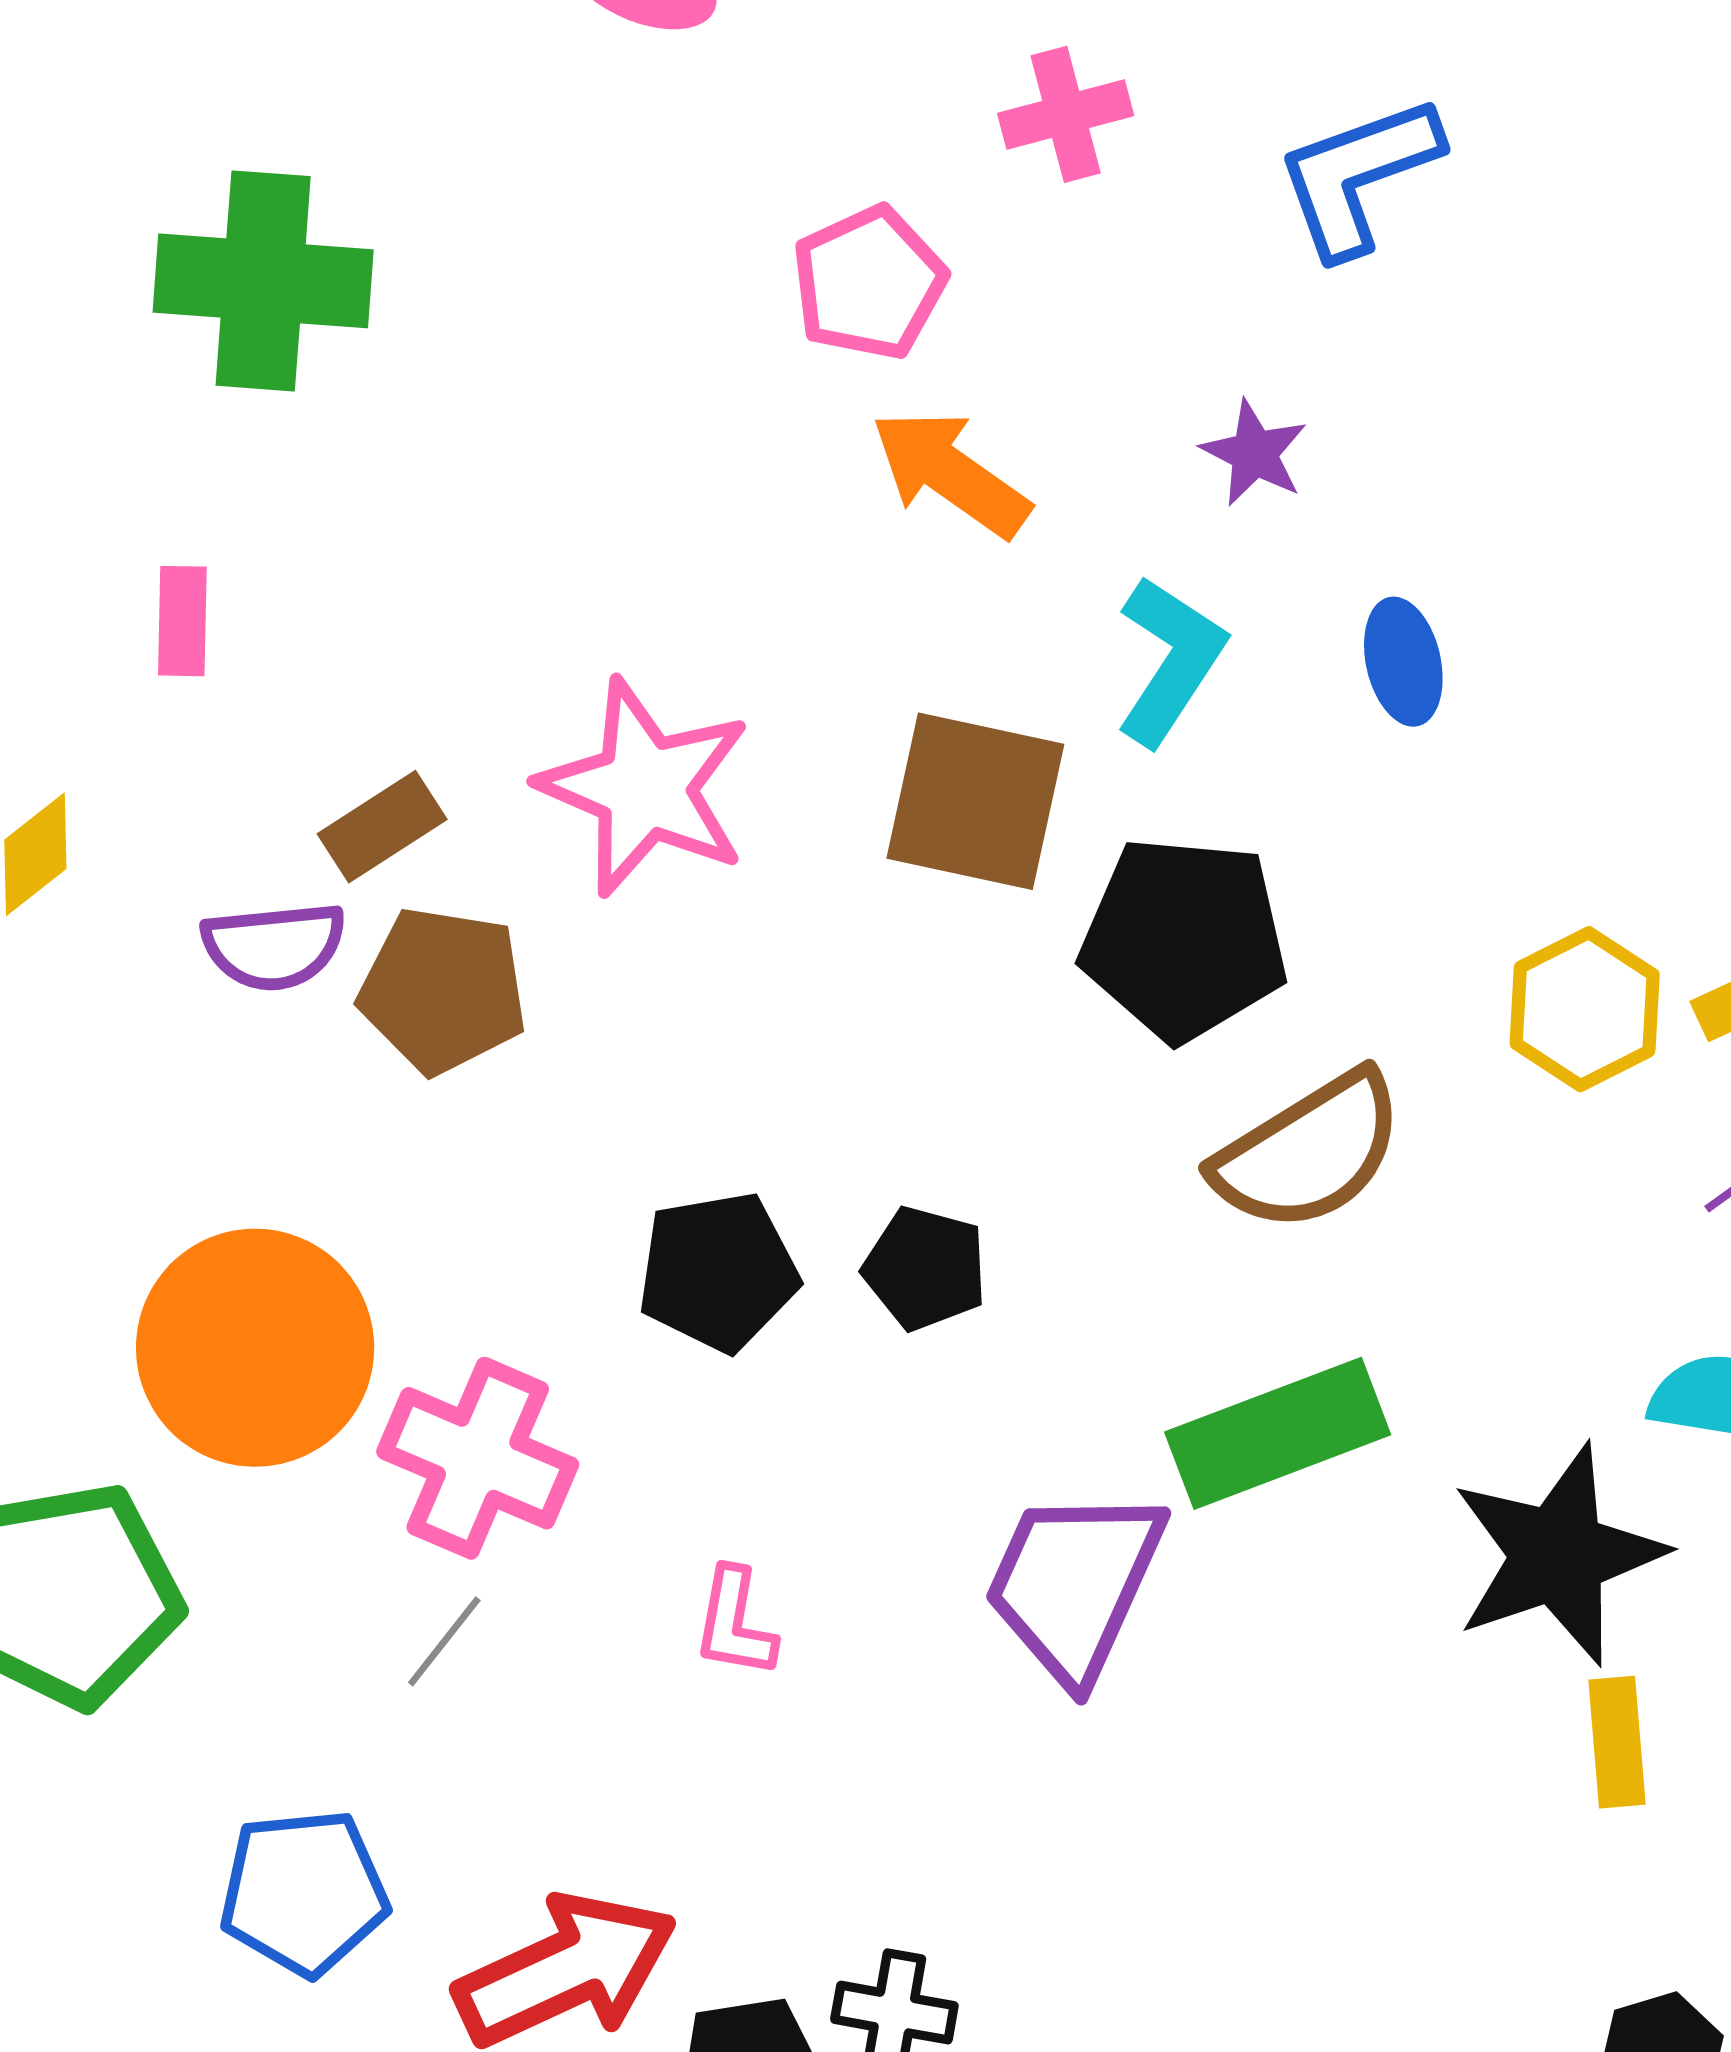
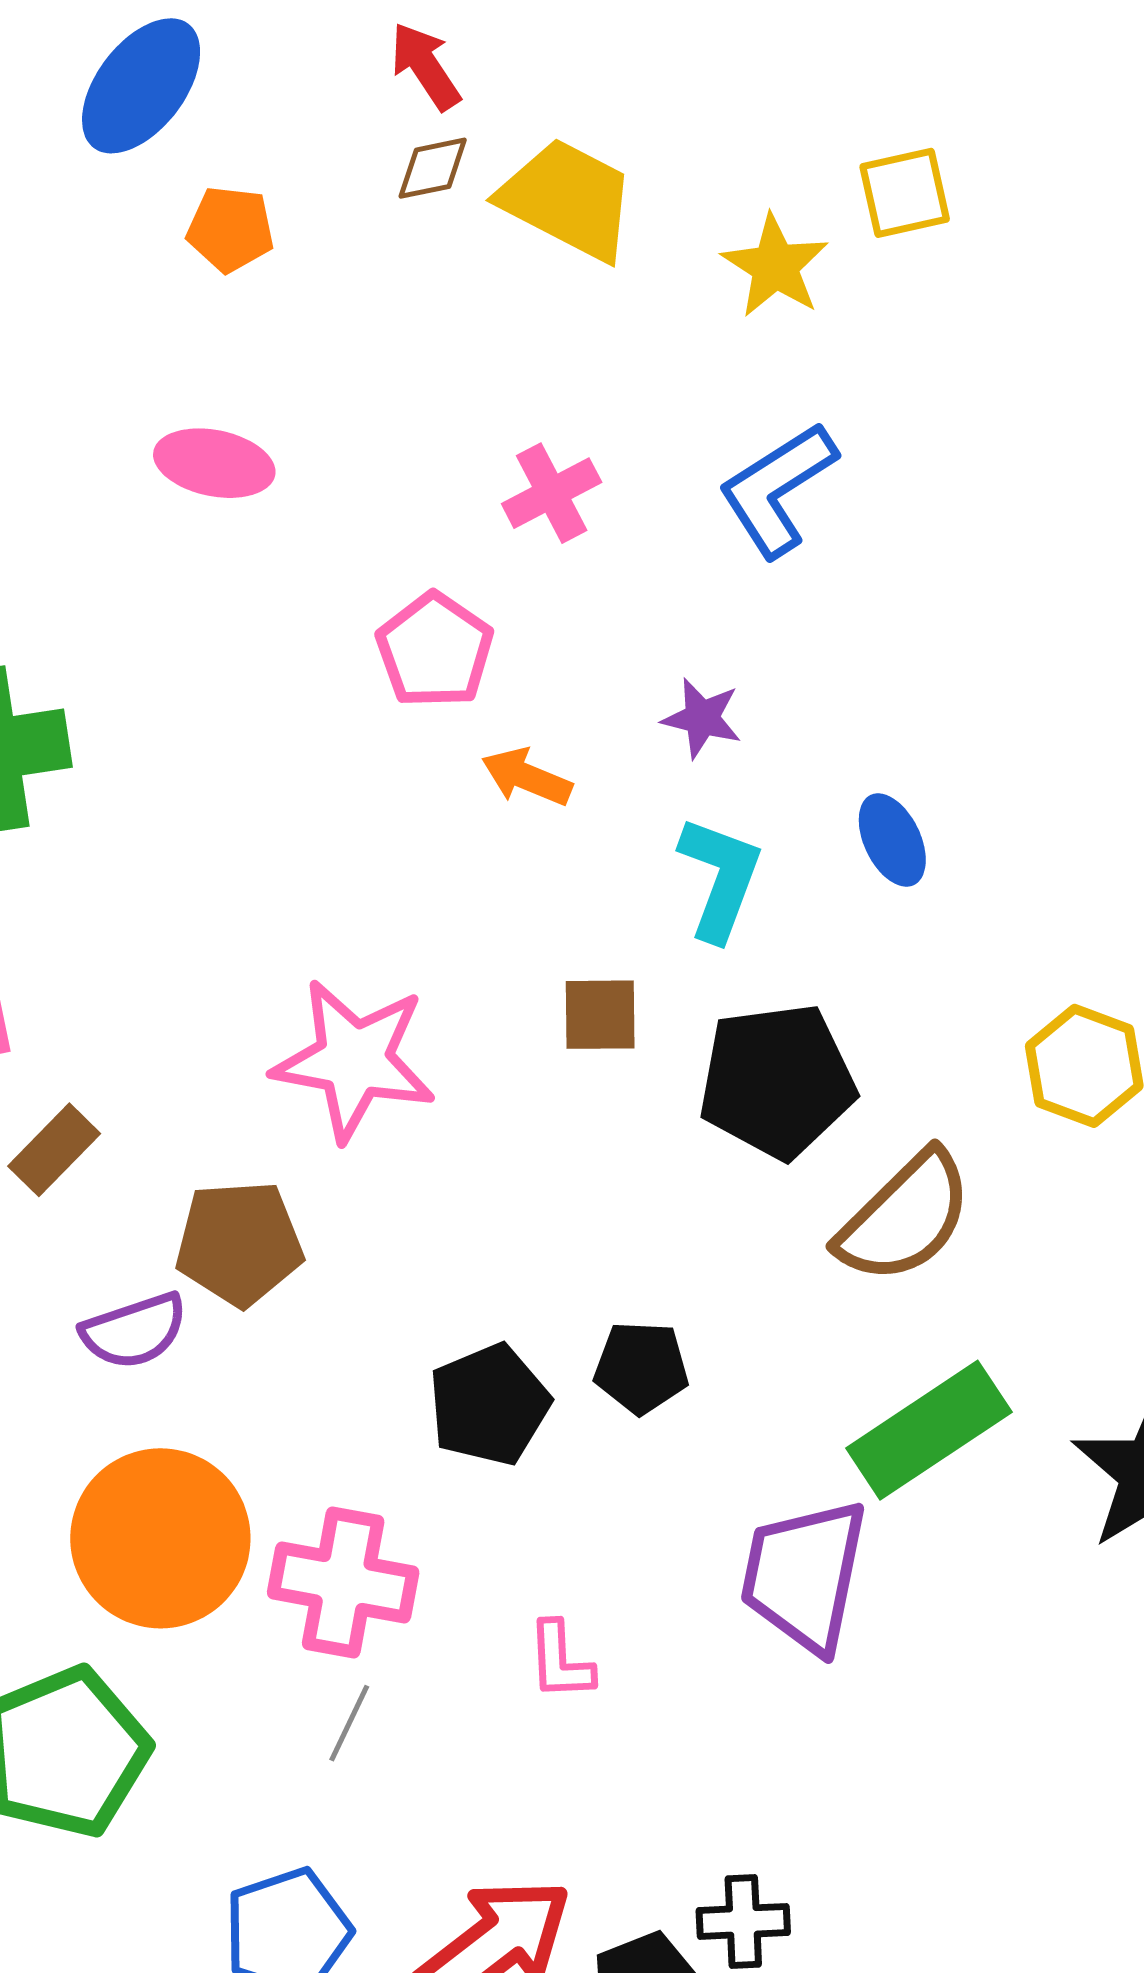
purple star: (1254, 453) -> (702, 718), moved
orange arrow: (950, 473) -> (527, 777), size x0.7
brown square: (975, 801) -> (600, 1015), size x0.6
brown rectangle: (382, 827) -> (54, 1150), moved
purple semicircle: (274, 946) -> (134, 1331), moved

